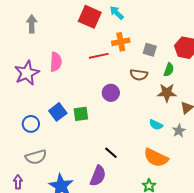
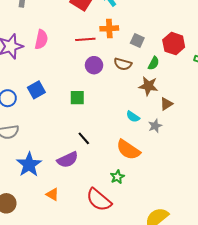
purple circle: (111, 93) -> (94, 65), moved
green square: (81, 114) -> (77, 98), moved
purple semicircle: (98, 176) -> (68, 160), turned 35

